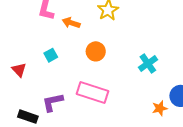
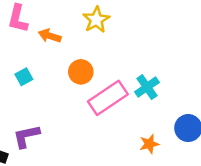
pink rectangle: (92, 92) -> (108, 98), moved, turned -52
orange star: (160, 108) -> (149, 144), moved

